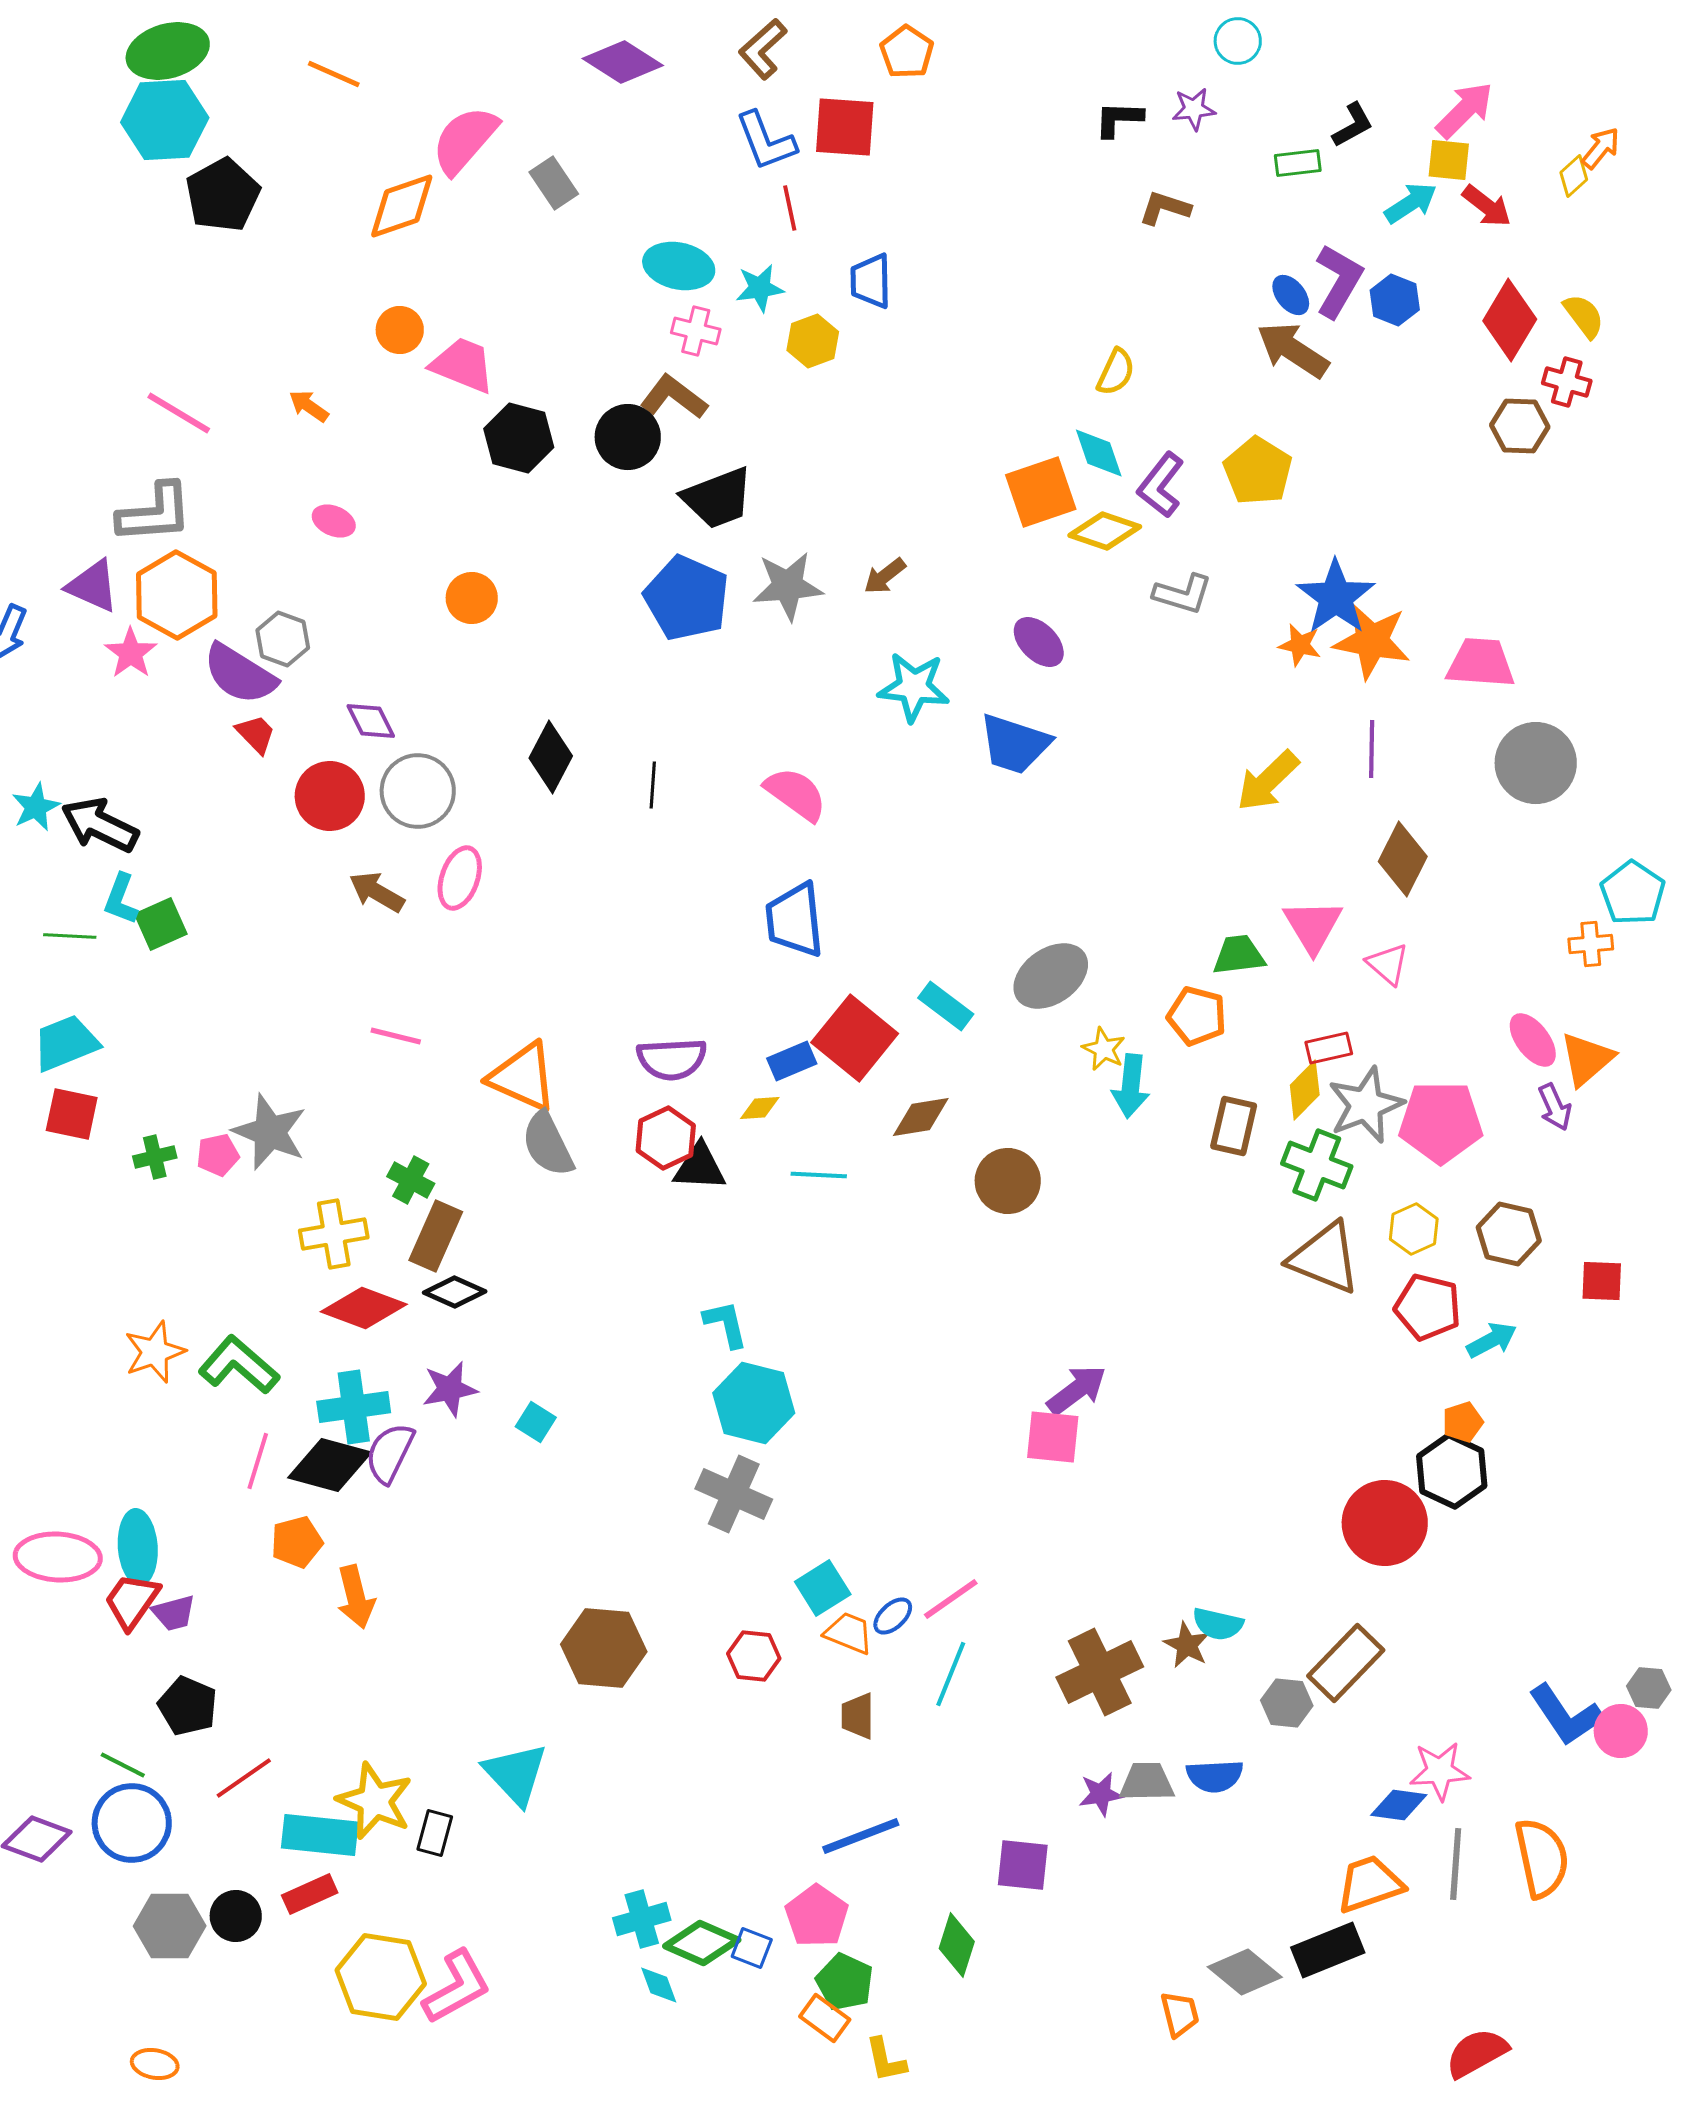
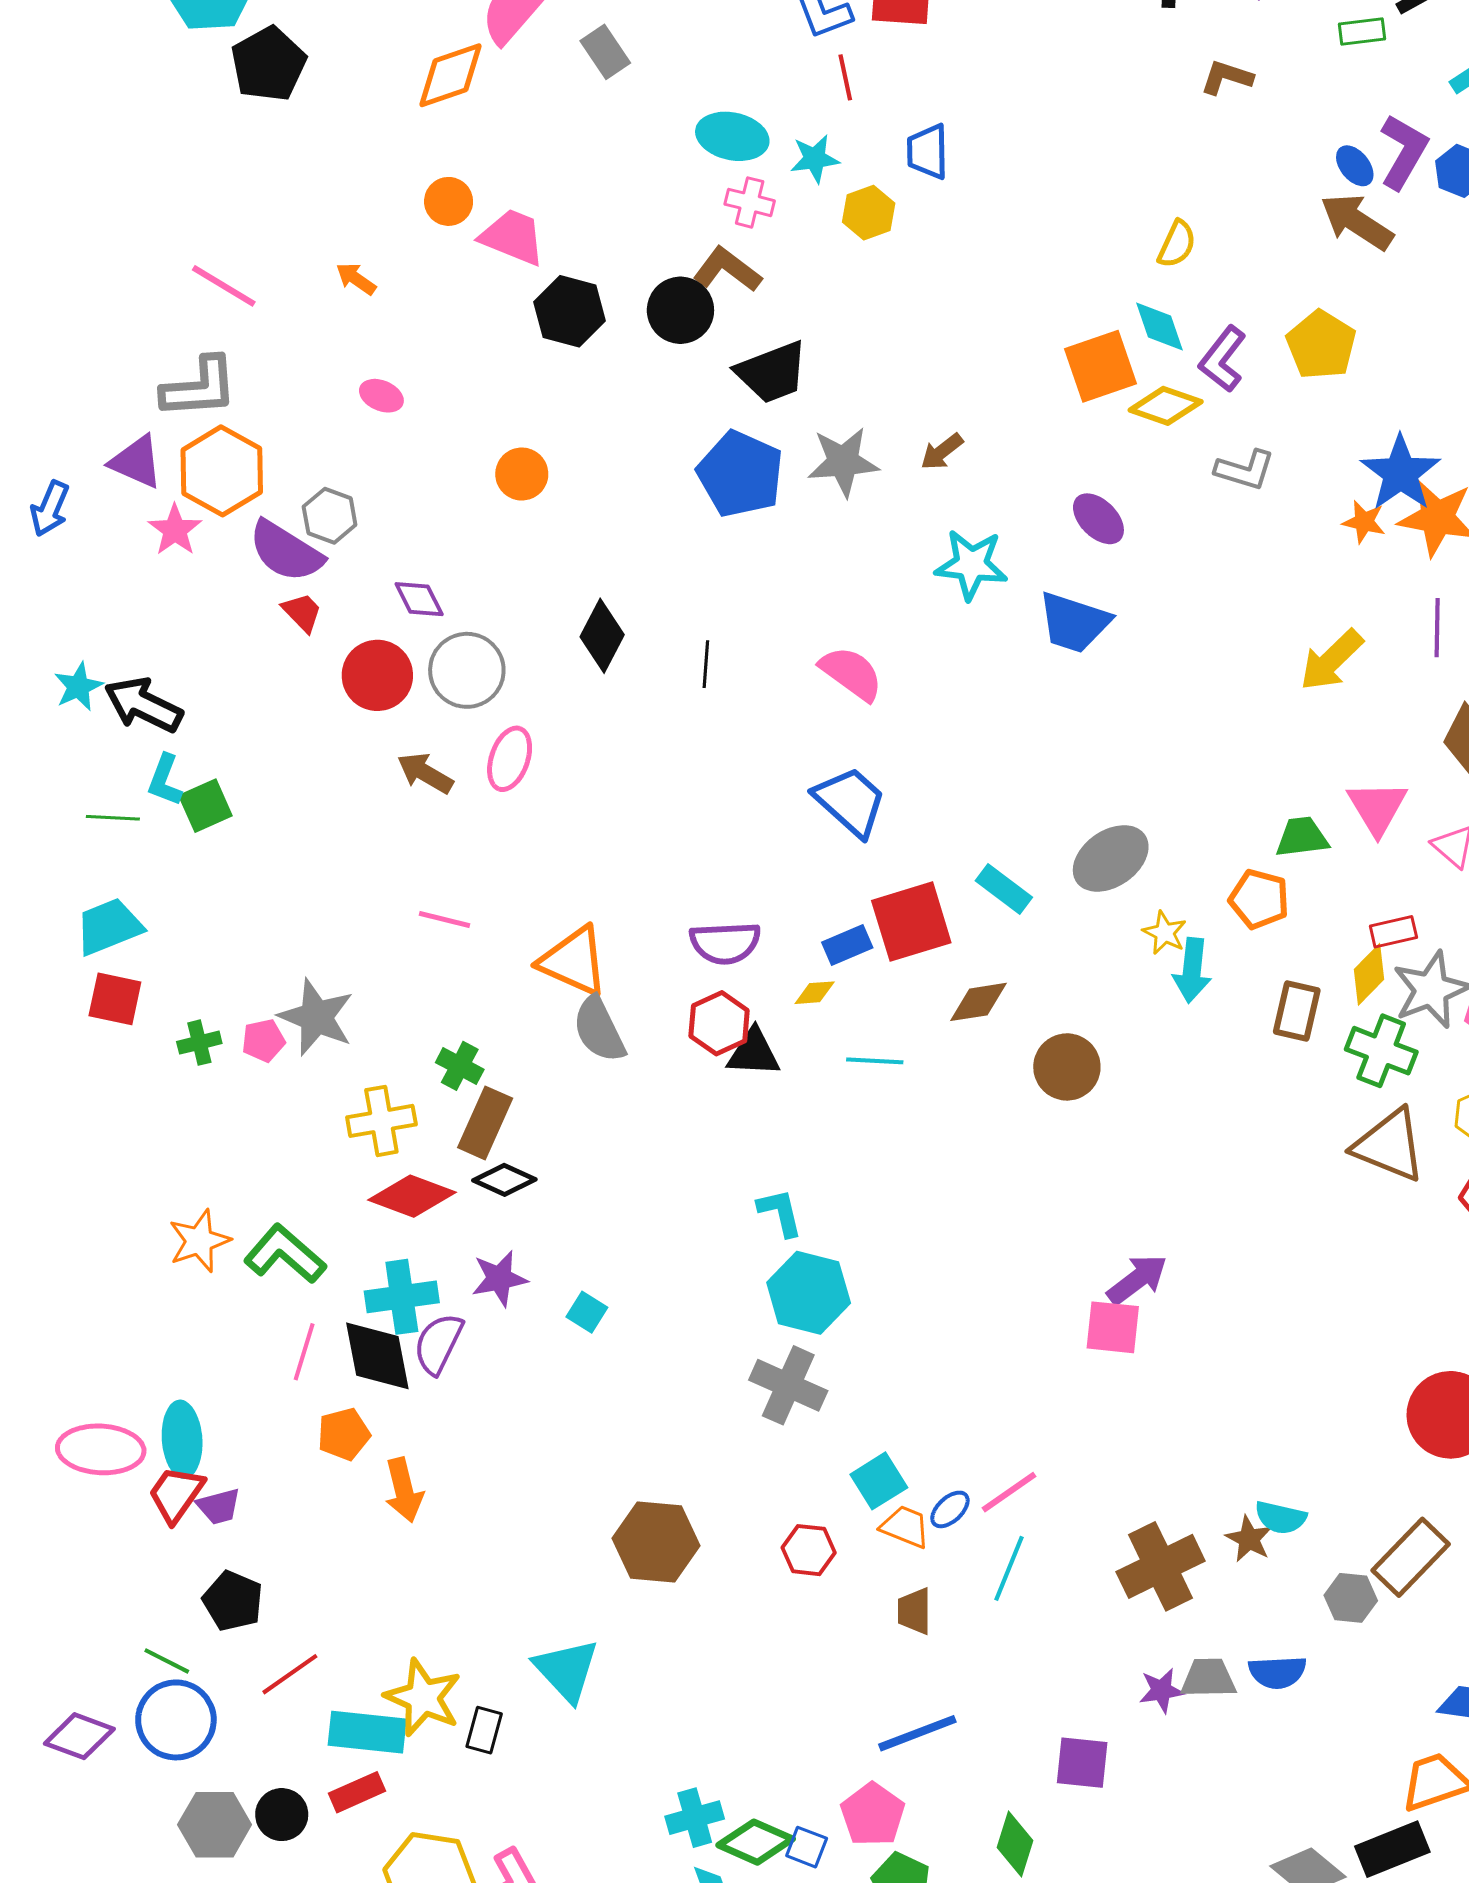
blue trapezoid: (795, 920) -> (850, 802), turned 138
red square: (855, 1038) -> (911, 922), turned 34
black diamond: (330, 1465) -> (377, 1356), turned 64

